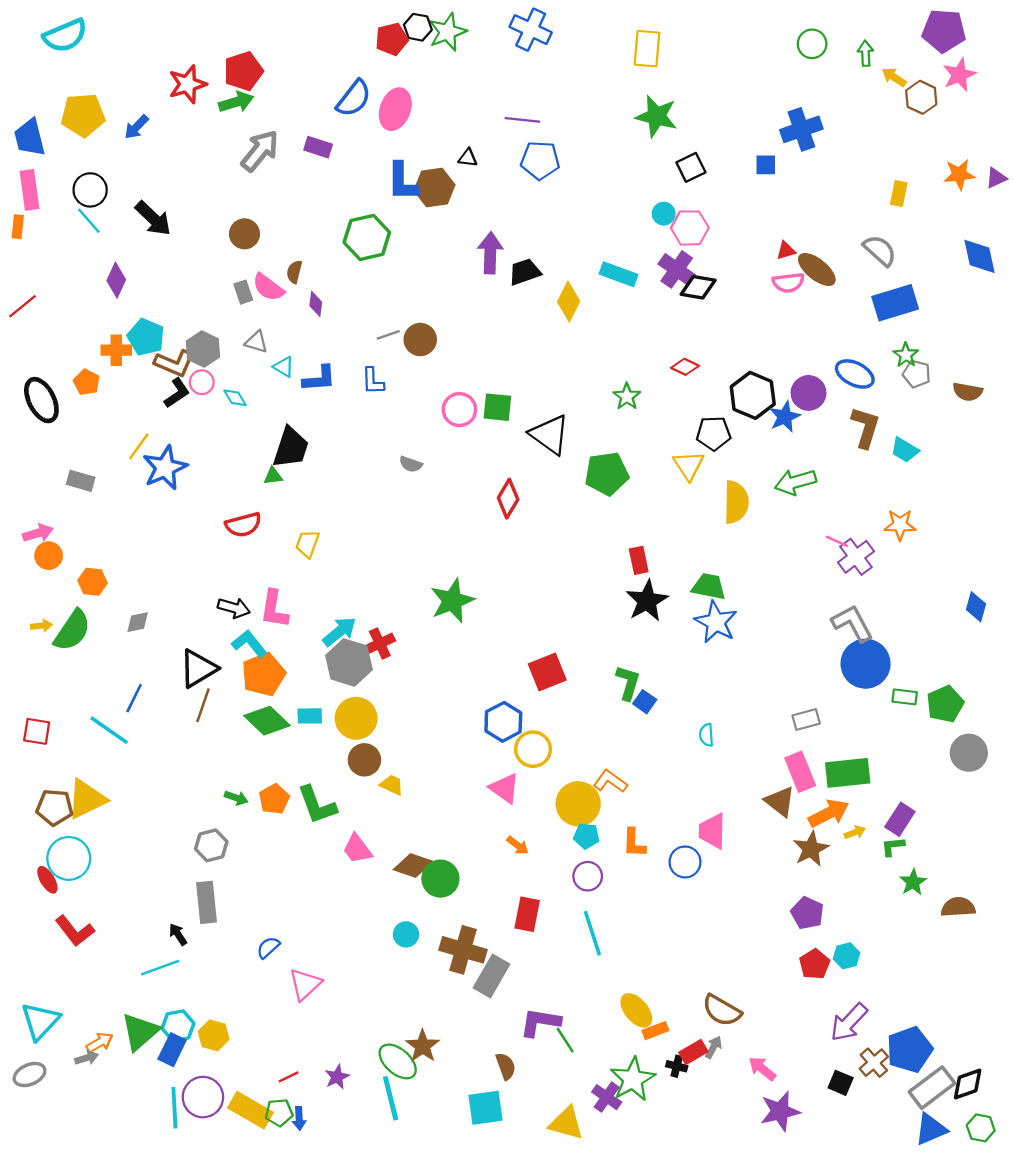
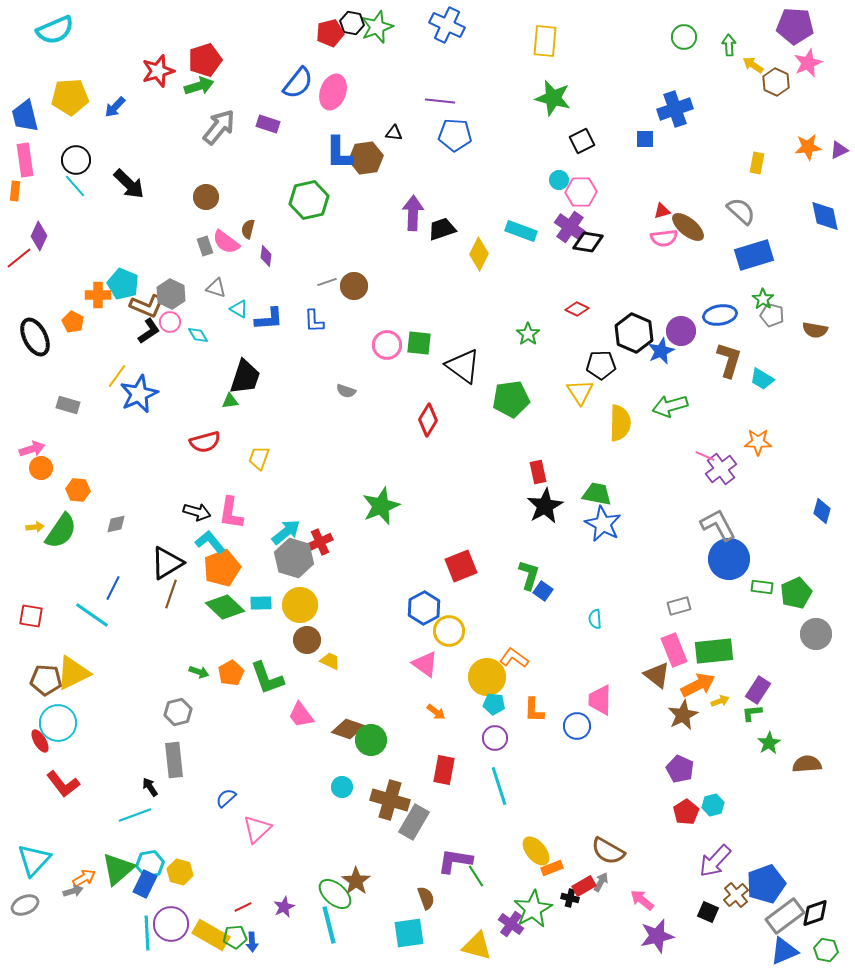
purple diamond: (116, 280) -> (39, 236), moved
blue ellipse: (855, 374) -> (720, 315), turned -36

